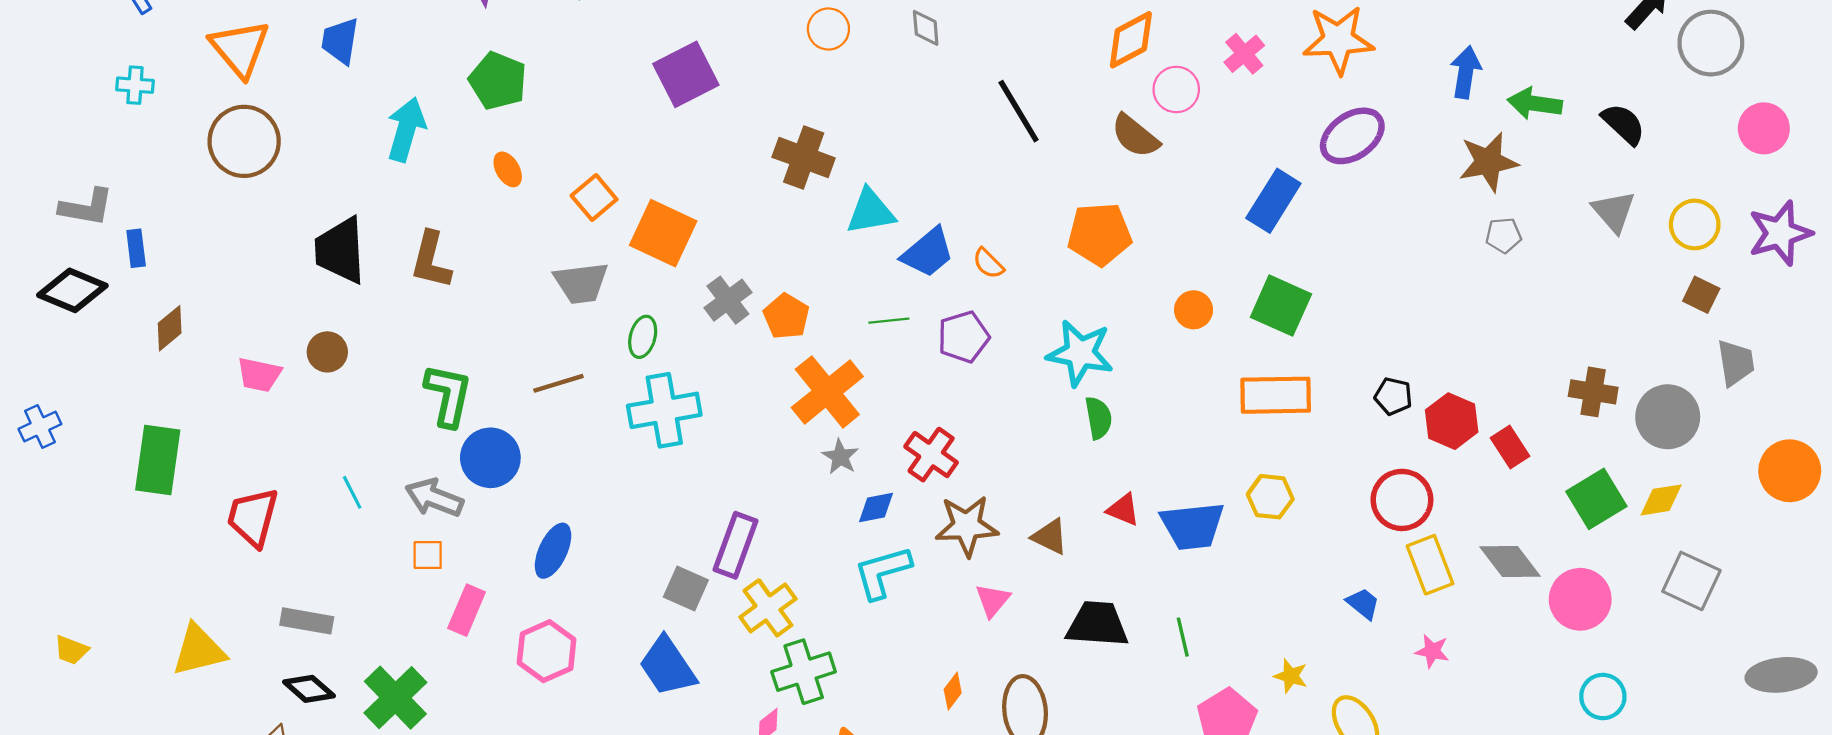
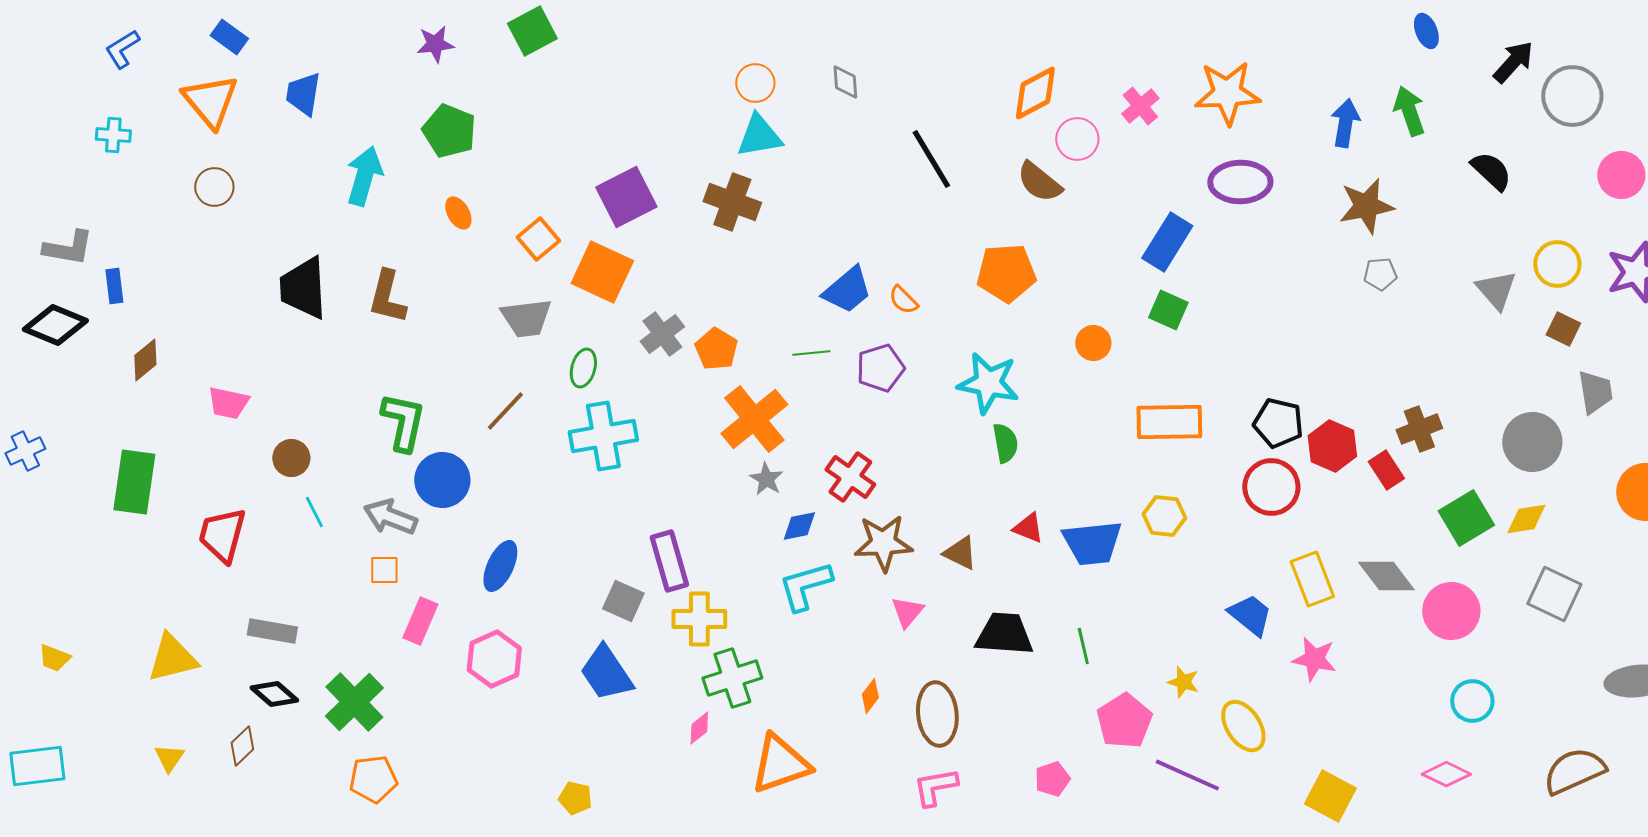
purple square: (686, 74) -> (626, 197), moved
green arrow: (1535, 104) -> (1409, 111), moved, turned 63
purple ellipse: (1352, 136) -> (1240, 182), turned 34
brown circle: (244, 141) -> (214, 187), size x0.6
cyan triangle: (871, 212) -> (759, 136), moved
gray triangle: (1614, 212) -> (1496, 290), moved
green square: (1281, 306) -> (1168, 310), moved, size x0.7
brown circle: (327, 352) -> (291, 458), moved
brown line: (558, 383) -> (505, 411), turned -30
brown cross: (1593, 392) -> (1419, 429), moved, turned -30
black pentagon: (1393, 396) -> (1278, 423), size x1.4
red circle: (1402, 500) -> (1271, 487), moved
purple rectangle: (736, 545) -> (669, 561), turned -36
blue trapezoid: (1363, 604) -> (1250, 615), size x1.4
yellow cross: (768, 608) -> (699, 619), turned 36
pink star: (1432, 651) -> (1314, 659), size x1.4

